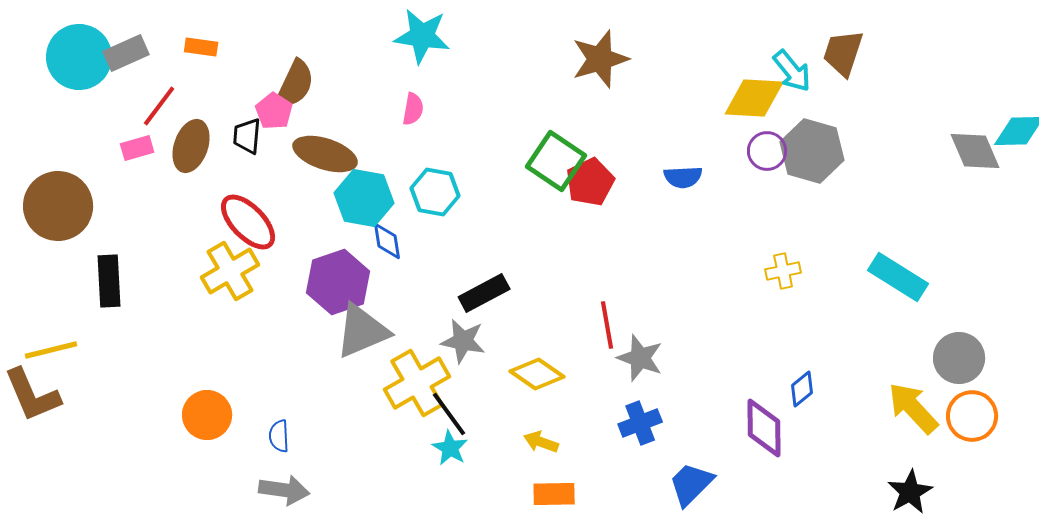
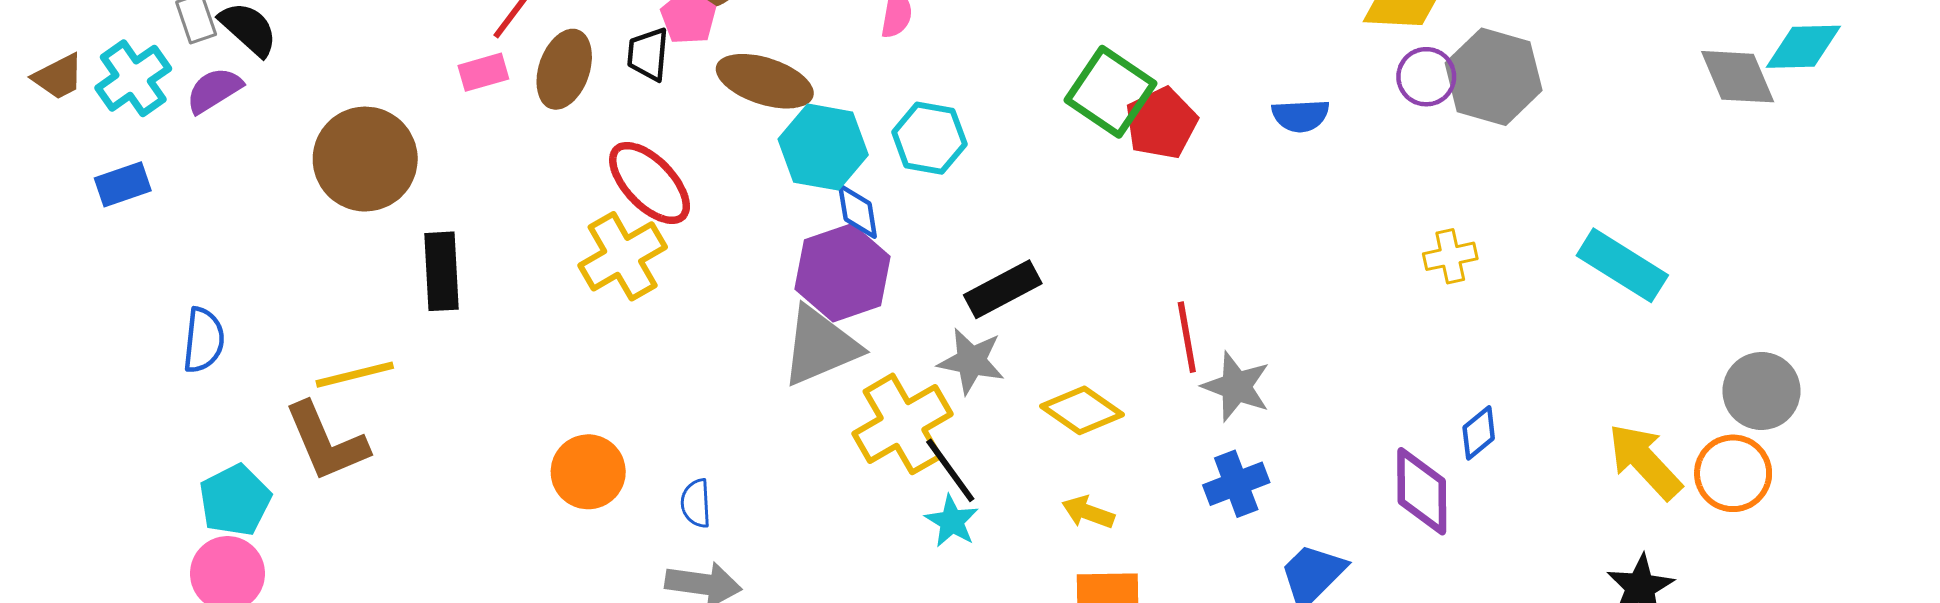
purple hexagon: (338, 282) -> (843, 273), moved
gray circle: (959, 358) -> (1761, 391), moved

